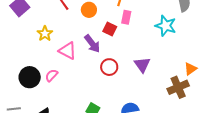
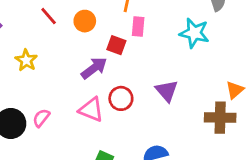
purple arrow: (92, 44) -> (94, 68), turned -84
pink triangle: (68, 51) -> (91, 110), moved
brown cross: (178, 87) -> (220, 118), turned 30

